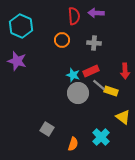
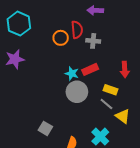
red semicircle: (74, 16) -> (77, 30), moved
purple star: (17, 61) -> (15, 59), turned -30
gray line: (99, 85) -> (106, 104), moved

